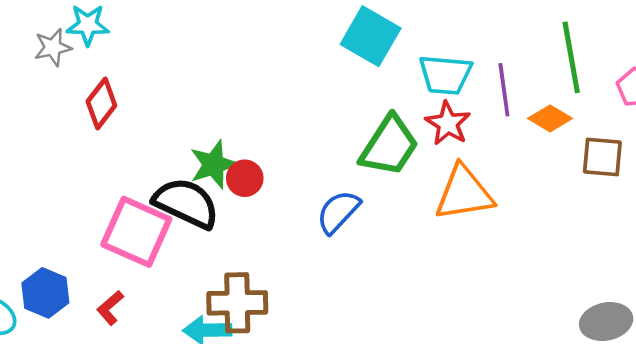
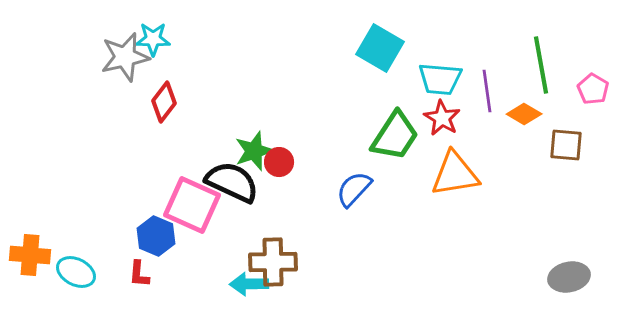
gray star: (53, 47) -> (125, 57), size x1.6
blue hexagon: (45, 293) -> (156, 236), moved
red L-shape: (110, 308) -> (139, 274), moved, turned -44

